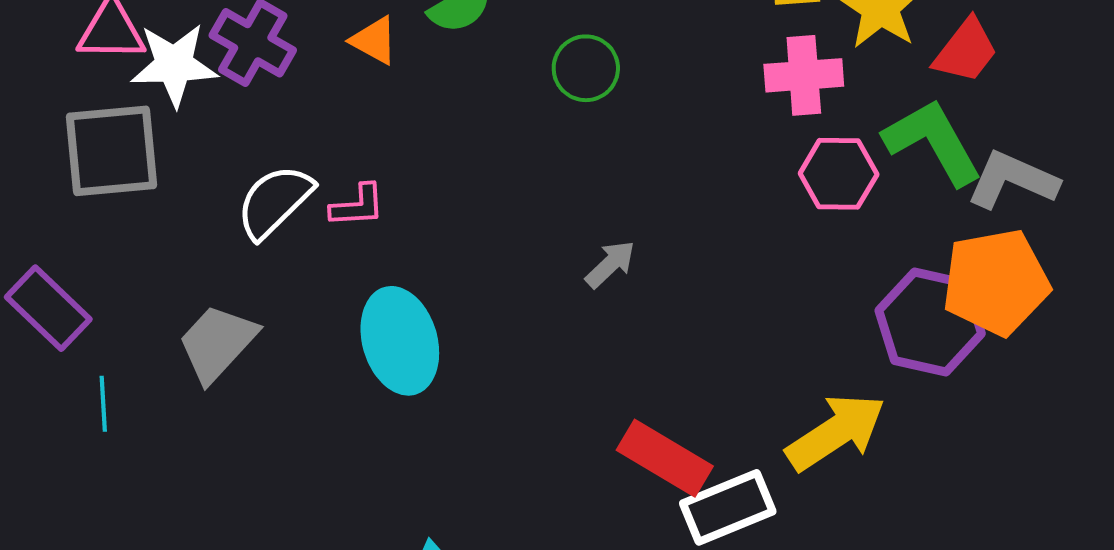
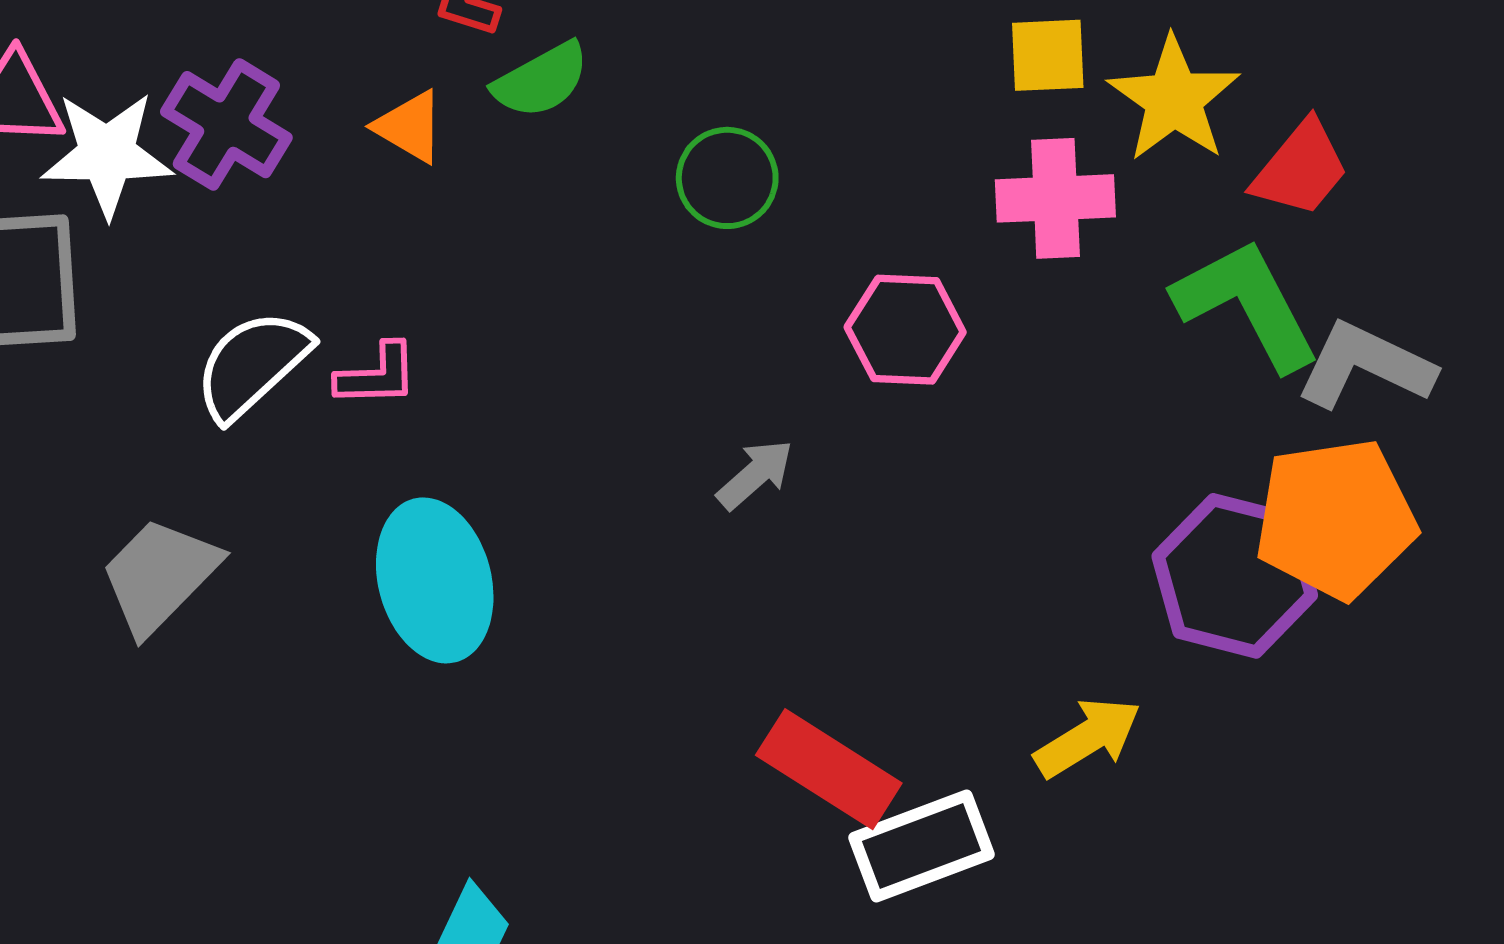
pink hexagon: (839, 174) -> (905, 330), moved
yellow arrow: (836, 432) -> (1088, 738), size x0.7

